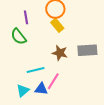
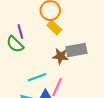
purple line: (26, 17) -> (20, 32), moved
gray rectangle: (87, 50) -> (76, 50), moved

